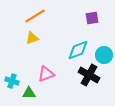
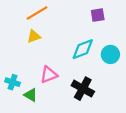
black cross: (89, 75) -> (83, 89), moved
green triangle: (29, 93) -> (31, 95), turned 32

